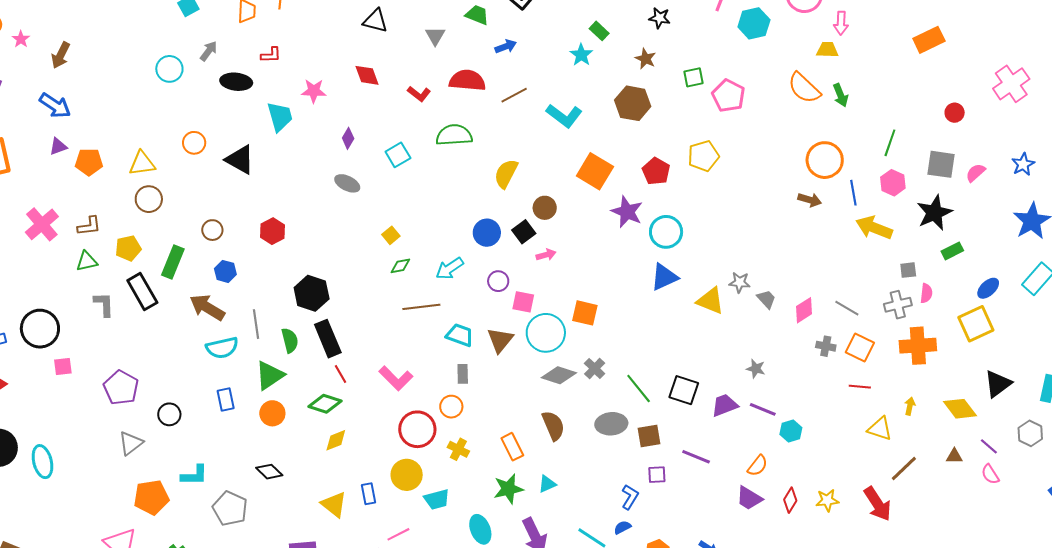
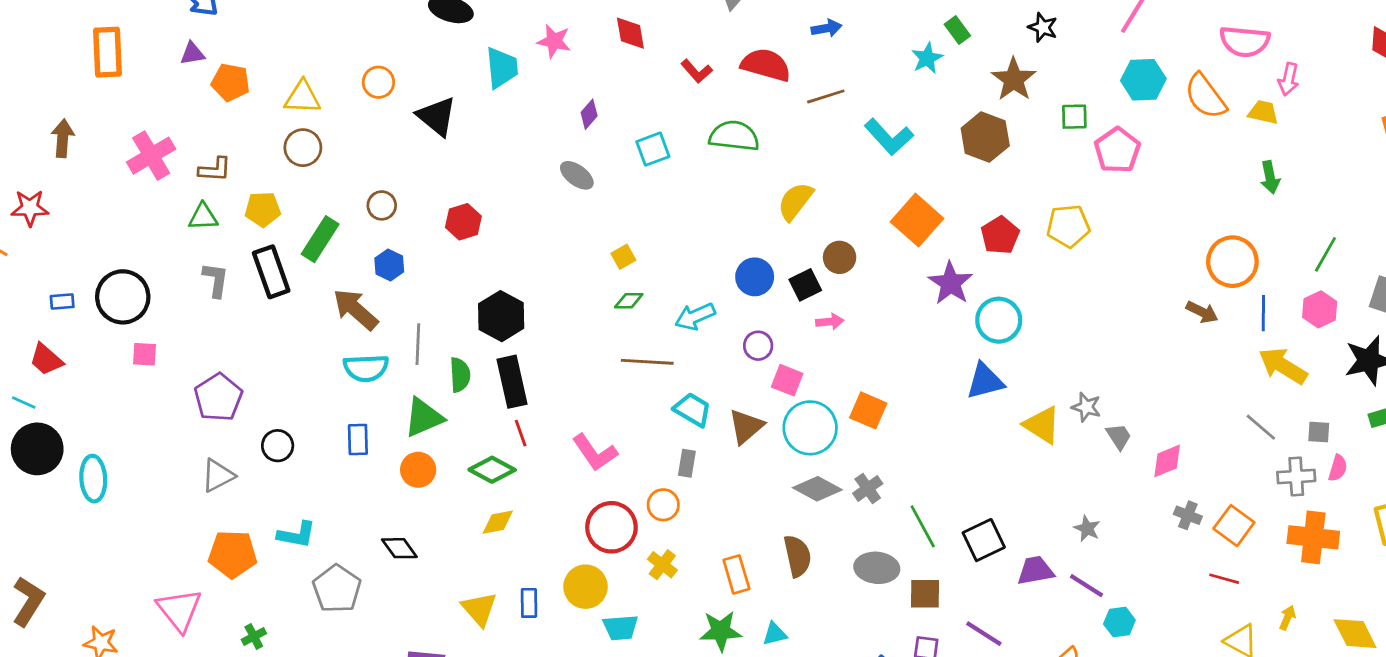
cyan hexagon: (754, 23) -> (1143, 80), moved
brown star: (646, 59) -> (1014, 79), size x1.5
orange semicircle: (804, 88) -> (1205, 96), moved
gray line: (847, 308) -> (1261, 427), moved
black square: (684, 390) -> (984, 540), turned 36

